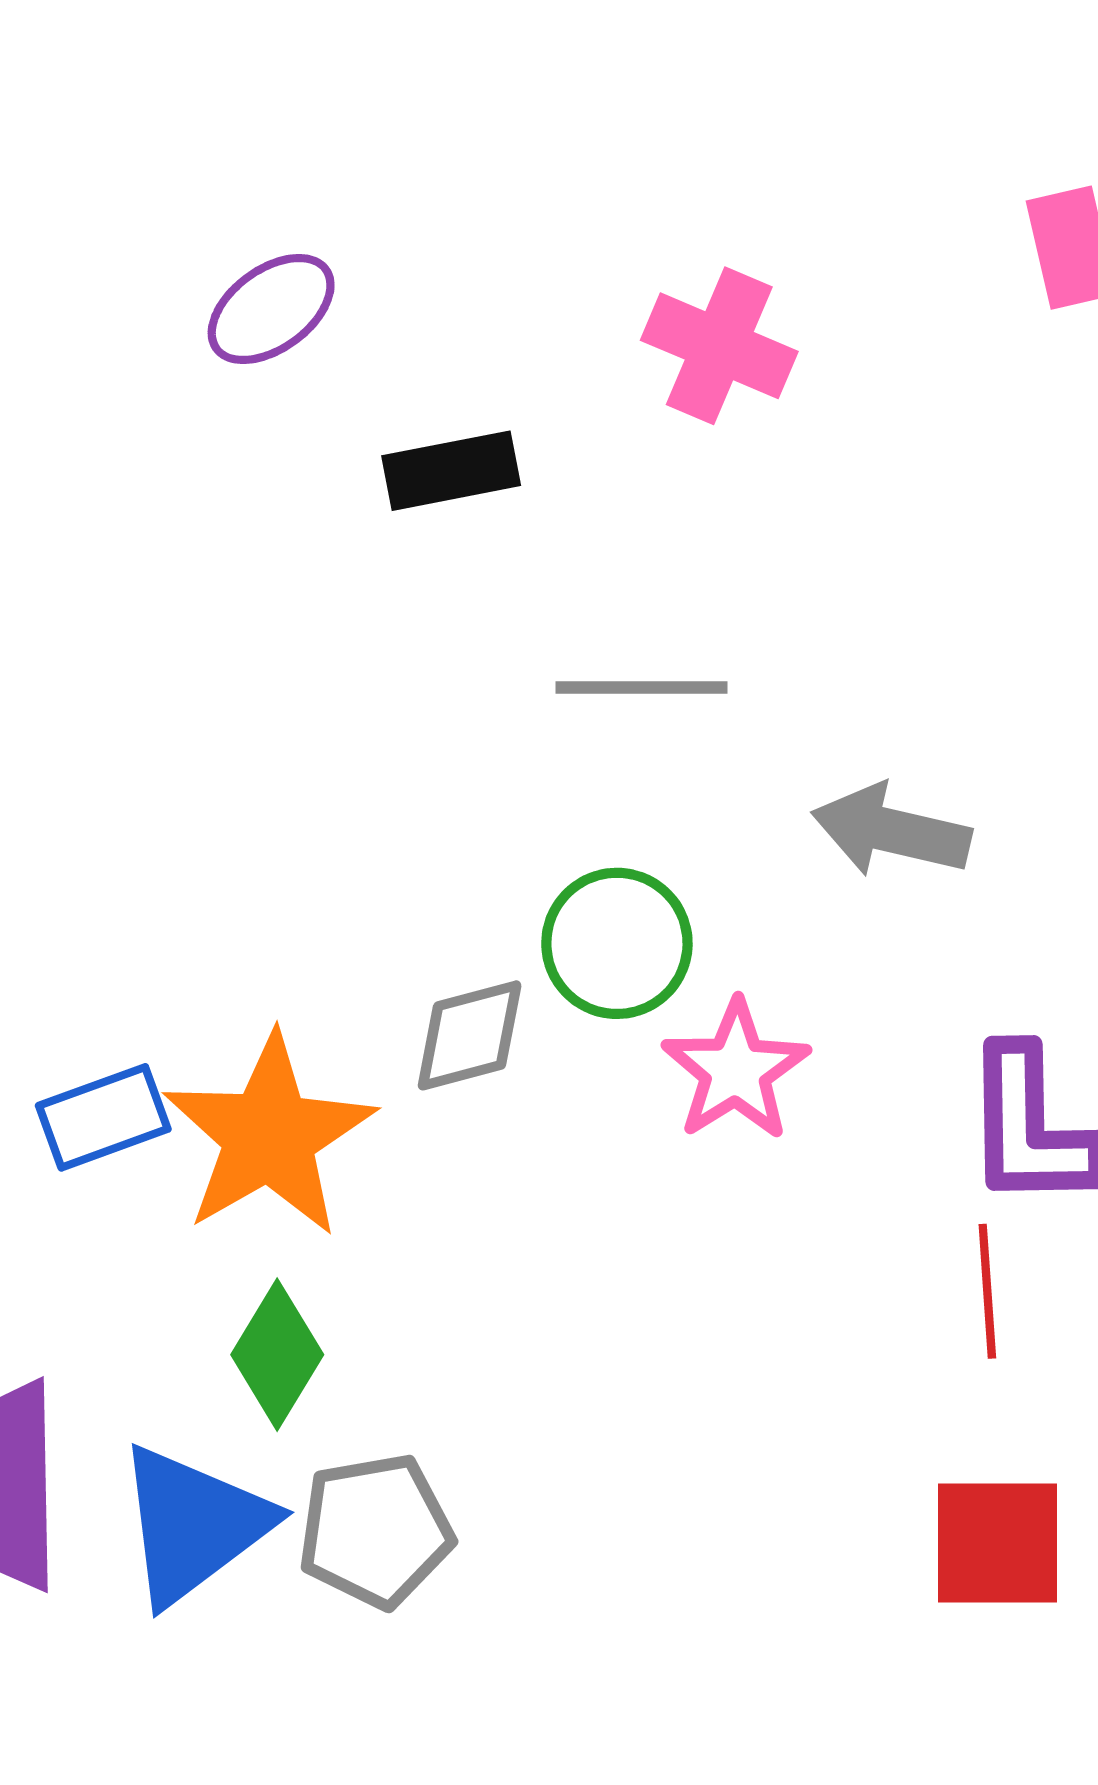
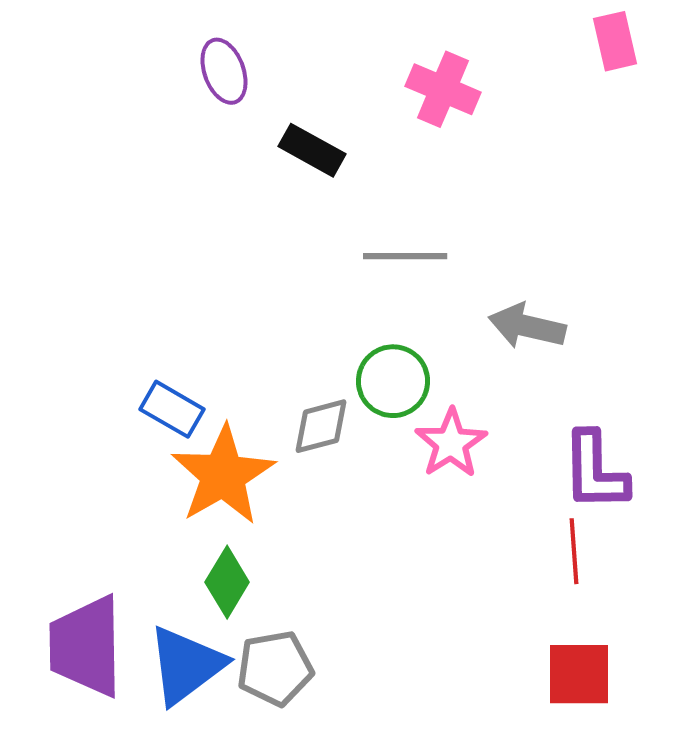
purple ellipse: (271, 309) -> (224, 71), turned -74
black rectangle: (451, 471) -> (312, 150), turned 40
blue rectangle: (103, 1117) -> (172, 409), moved, turned 50

